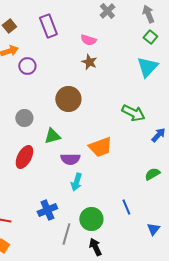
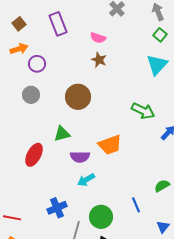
gray circle: (24, 118) -> (31, 95), moved
green semicircle: (152, 174) -> (162, 186), moved
cyan arrow: (76, 182) -> (86, 180), turned 42

